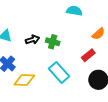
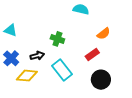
black arrow: (33, 40) -> (37, 56), moved

